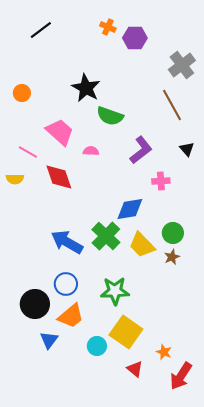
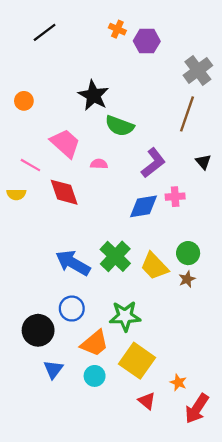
brown line: (172, 105) -> (187, 114), turned 48
blue diamond: (130, 209) -> (144, 206), moved
orange trapezoid: (71, 316) -> (95, 343), moved
cyan circle: (97, 346) -> (95, 376), moved

